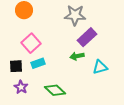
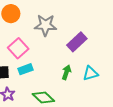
gray star: (75, 15) -> (45, 25), moved
green arrow: (77, 56) -> (66, 72), moved, turned 120

